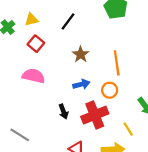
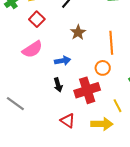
pink semicircle: (34, 76) -> (32, 49), turned 130
blue arrow: (81, 84) -> (63, 61), moved

